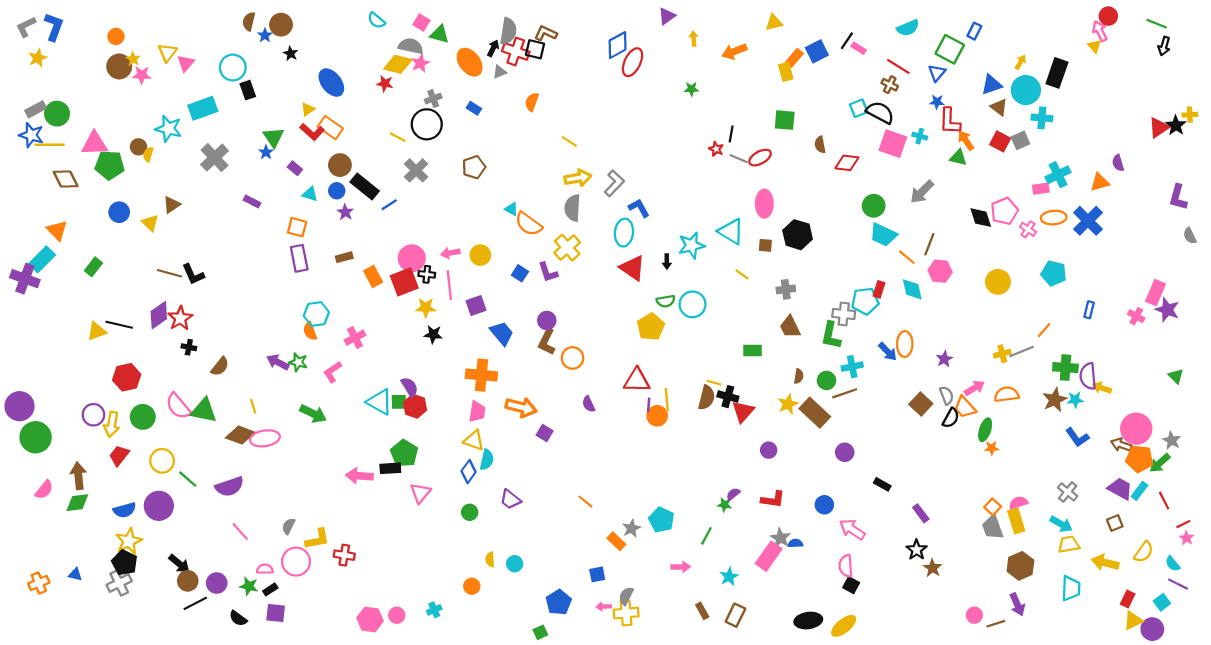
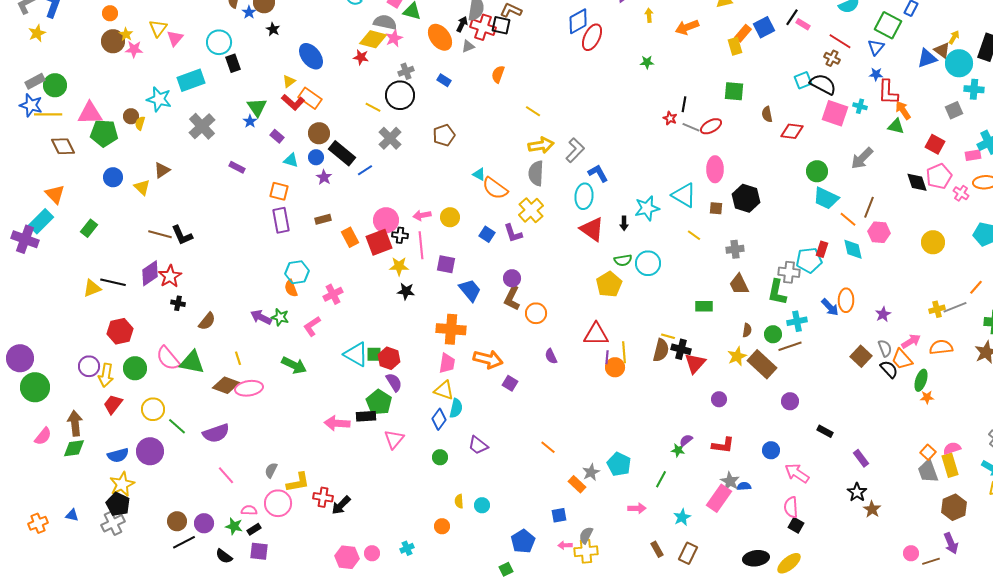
brown triangle: (999, 107) -> (942, 50), moved
red square: (1000, 141) -> (935, 144), moved
purple square: (476, 305) -> (446, 264), turned 30
purple semicircle: (410, 387) -> (394, 382), moved
black semicircle: (951, 418) -> (889, 369), turned -72
black arrow: (179, 564) -> (341, 505), moved, turned 95

